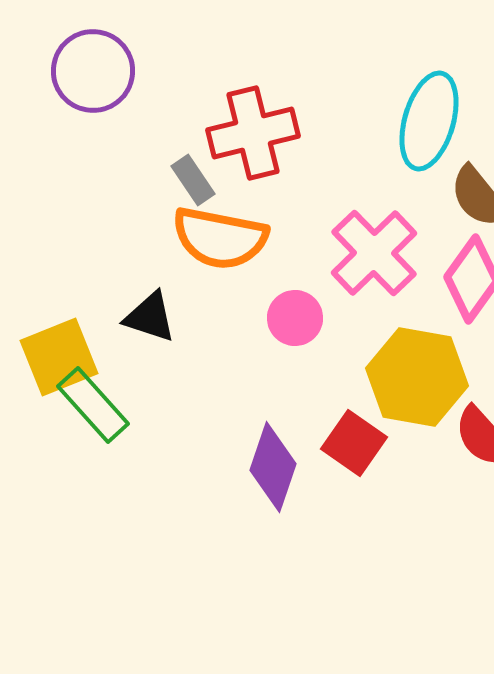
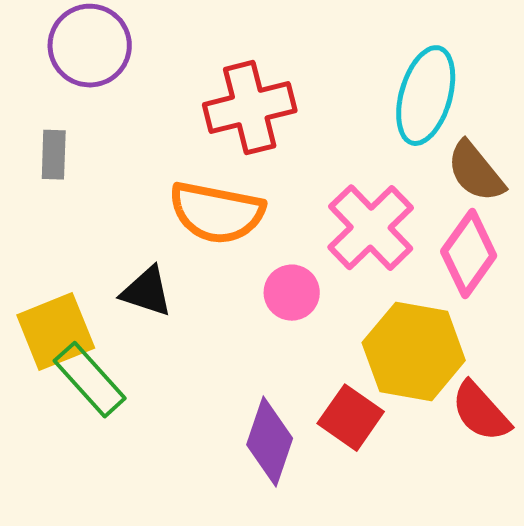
gray rectangle: (193, 180) -> (54, 155), moved, turned 36

